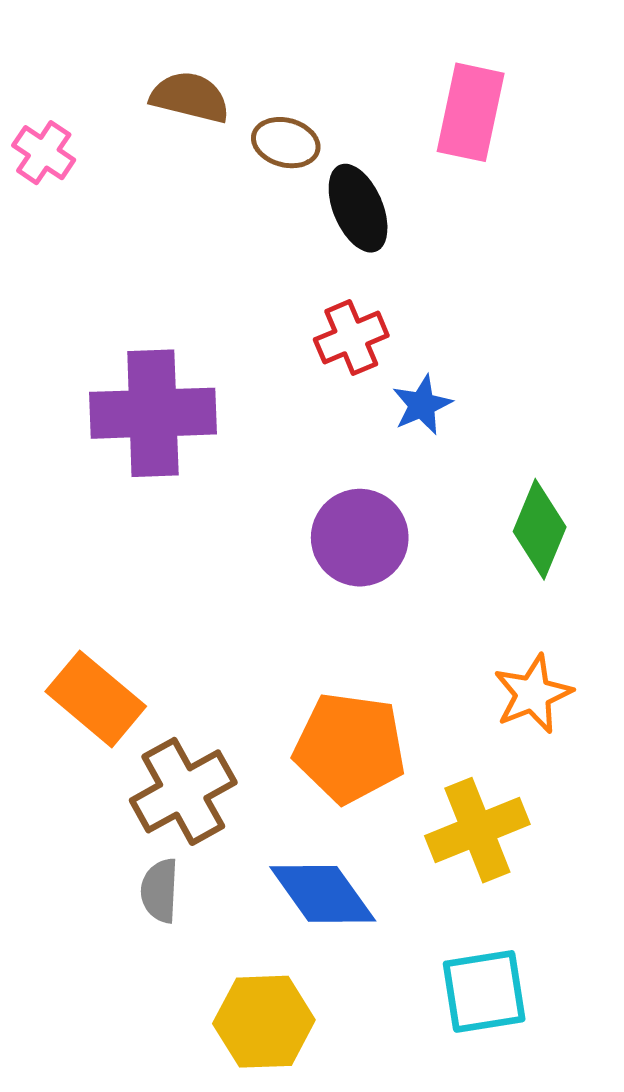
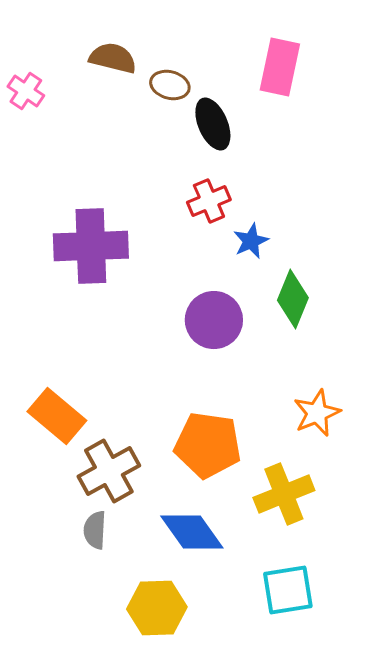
green diamond: (540, 529) -> (293, 299), moved

